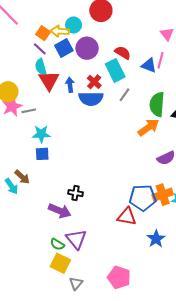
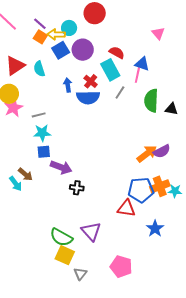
purple line: (40, 49) -> (40, 24), moved
pink line: (160, 60) -> (137, 75), moved
red triangle: (49, 80) -> (15, 66), moved, turned 30
gray line: (29, 111) -> (39, 115), moved
orange arrow: (148, 127) -> (147, 154), moved
purple arrow: (60, 211) -> (61, 167), moved
purple triangle: (76, 239) -> (91, 231), moved
green semicircle: (57, 244) -> (61, 237), size x1.6

